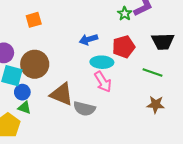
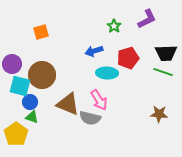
green star: (125, 14) -> (114, 26), moved
green line: (153, 72) -> (163, 72), moved
pink arrow: (103, 82) -> (99, 100), moved

